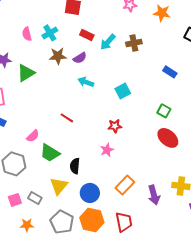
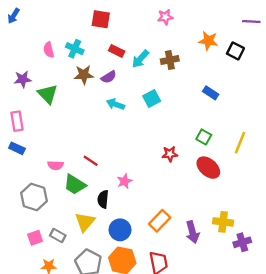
orange star: (162, 13) -> (208, 41), moved
cyan cross: (50, 33) -> (75, 49), turned -35
green triangle: (26, 73) -> (48, 94), turned -42
cyan square: (123, 91) -> (152, 98), moved
red line: (67, 118) -> (91, 161), moved
red star: (115, 126) -> (170, 154), moved
pink semicircle: (33, 136) -> (55, 165), turned 48
pink star: (107, 150) -> (125, 181), moved

